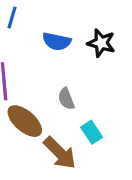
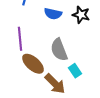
gray semicircle: (66, 99) -> (59, 50), size x1.6

